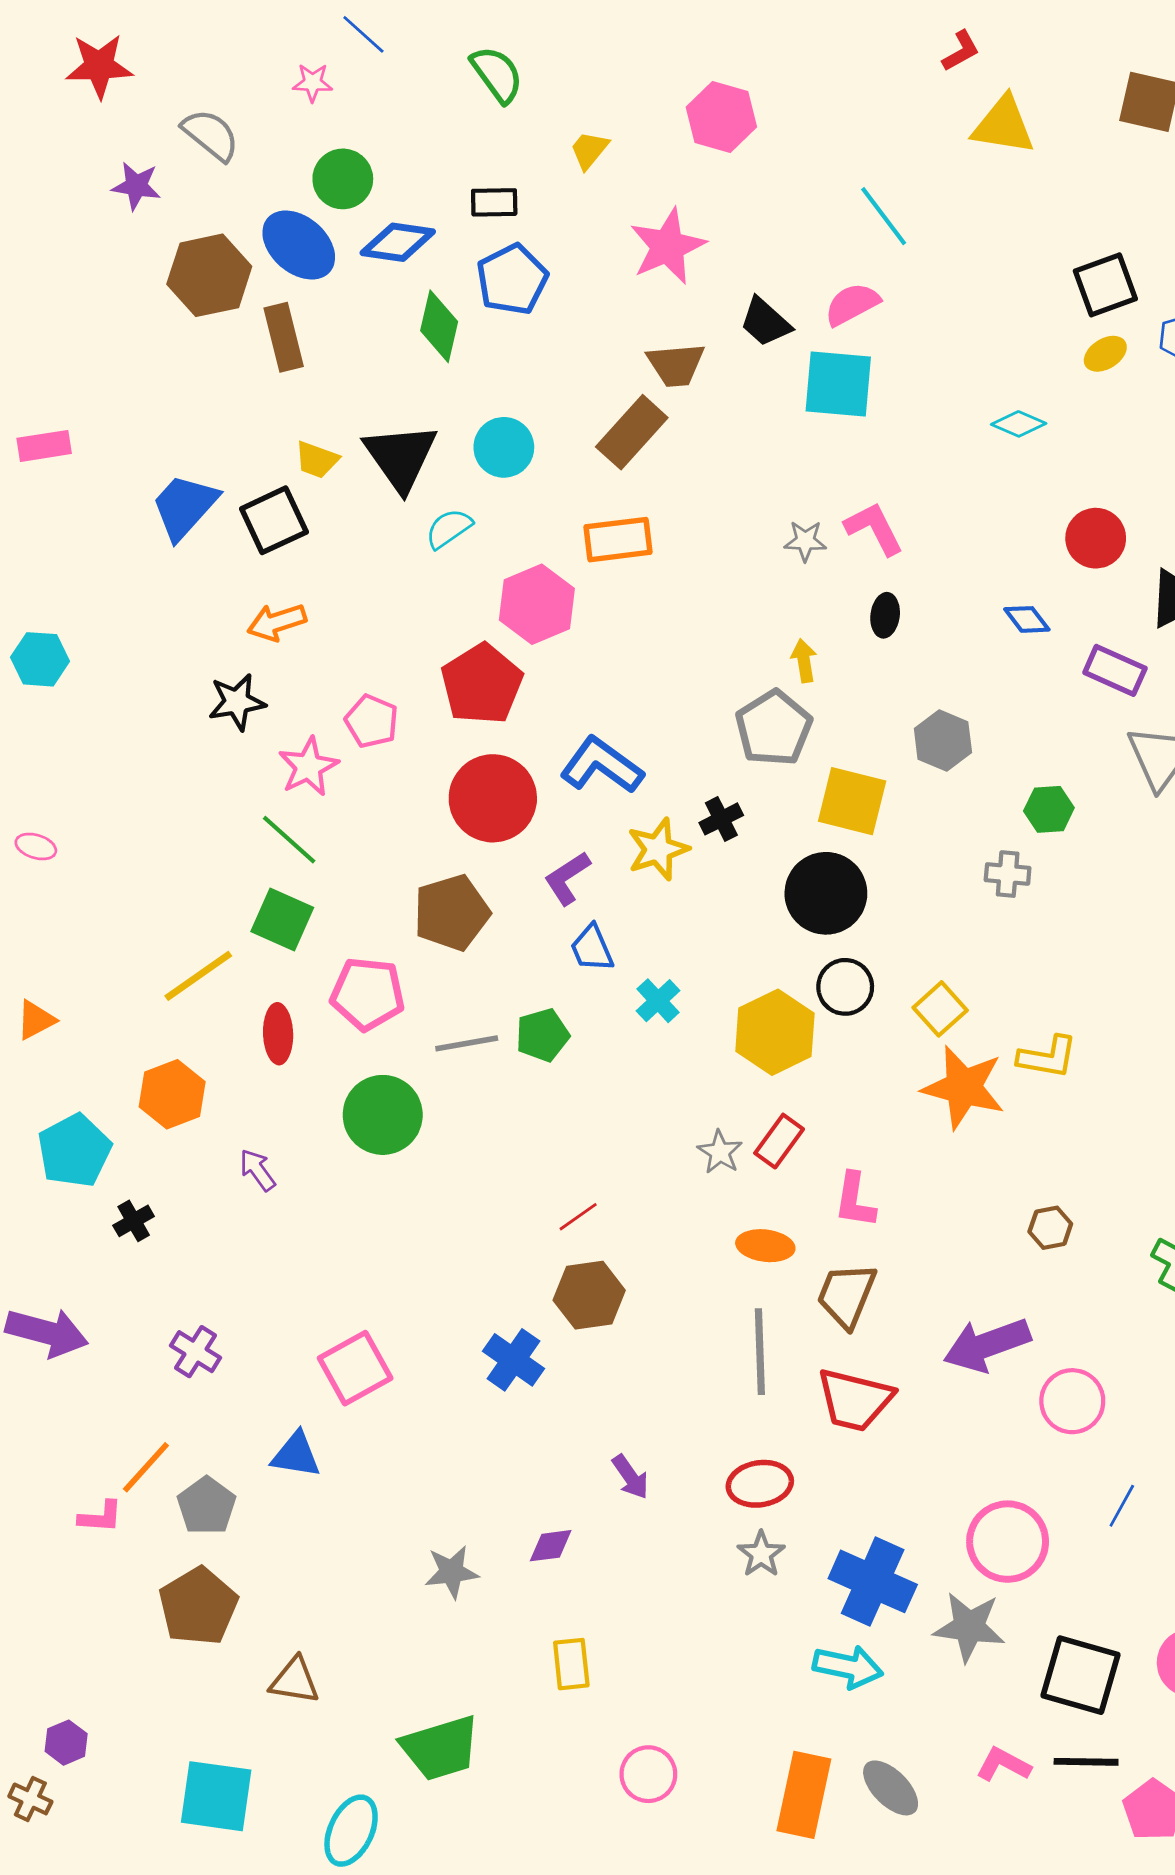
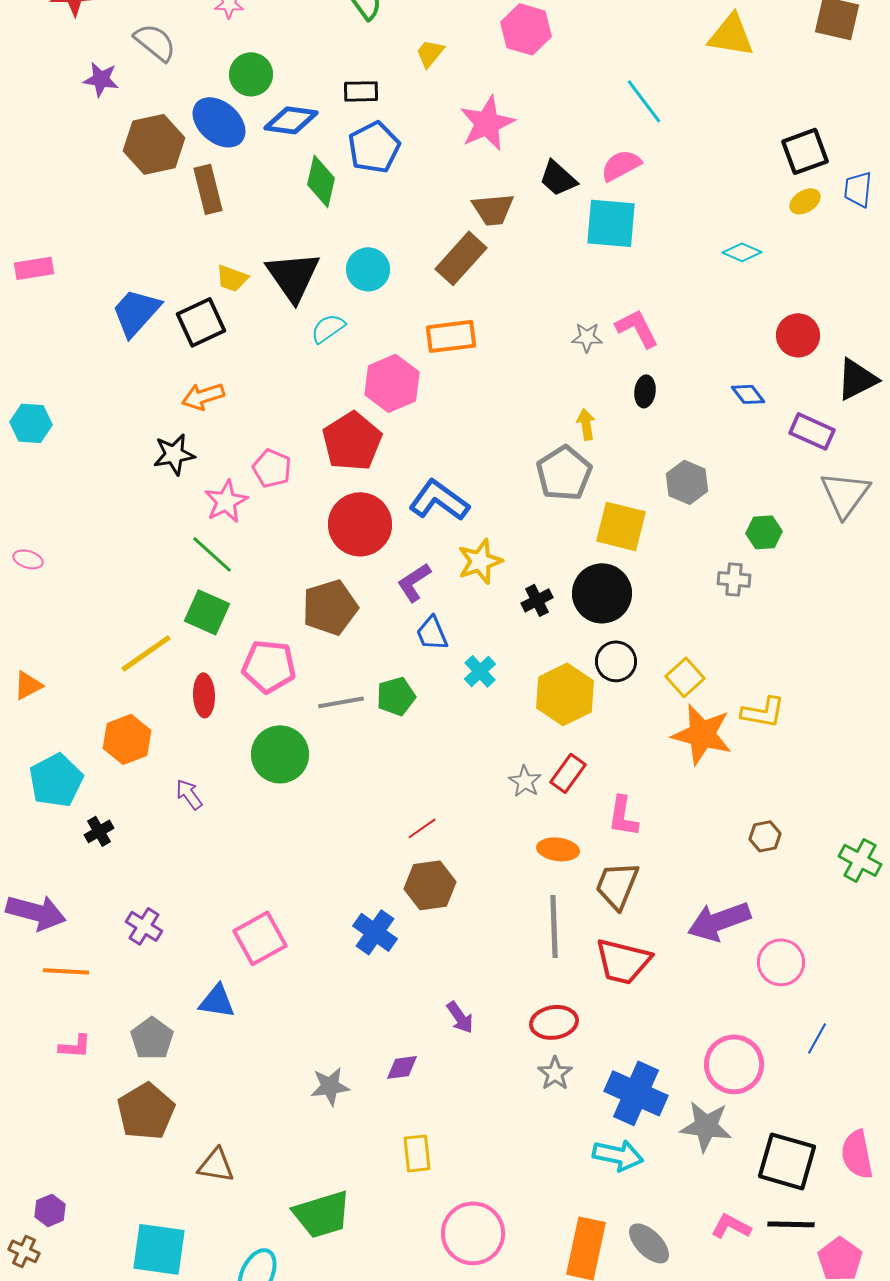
black cross: (721, 819) -> (537, 600), moved
orange line: (146, 1467) -> (66, 971), moved, turned 51
pink circle: (648, 1774) -> (473, 1233), size x1.5

